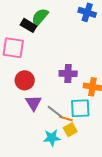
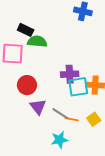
green semicircle: (40, 17) -> (37, 41), moved, turned 60
cyan square: (80, 108) -> (78, 87), moved
yellow square: (70, 130) -> (94, 119), moved

